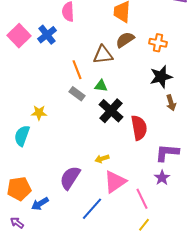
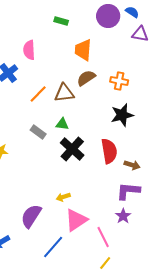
orange line: (77, 70) -> (38, 94), moved, turned 66
brown arrow: (171, 103) -> (132, 165), moved, turned -56
red semicircle: (139, 128) -> (109, 151), moved

